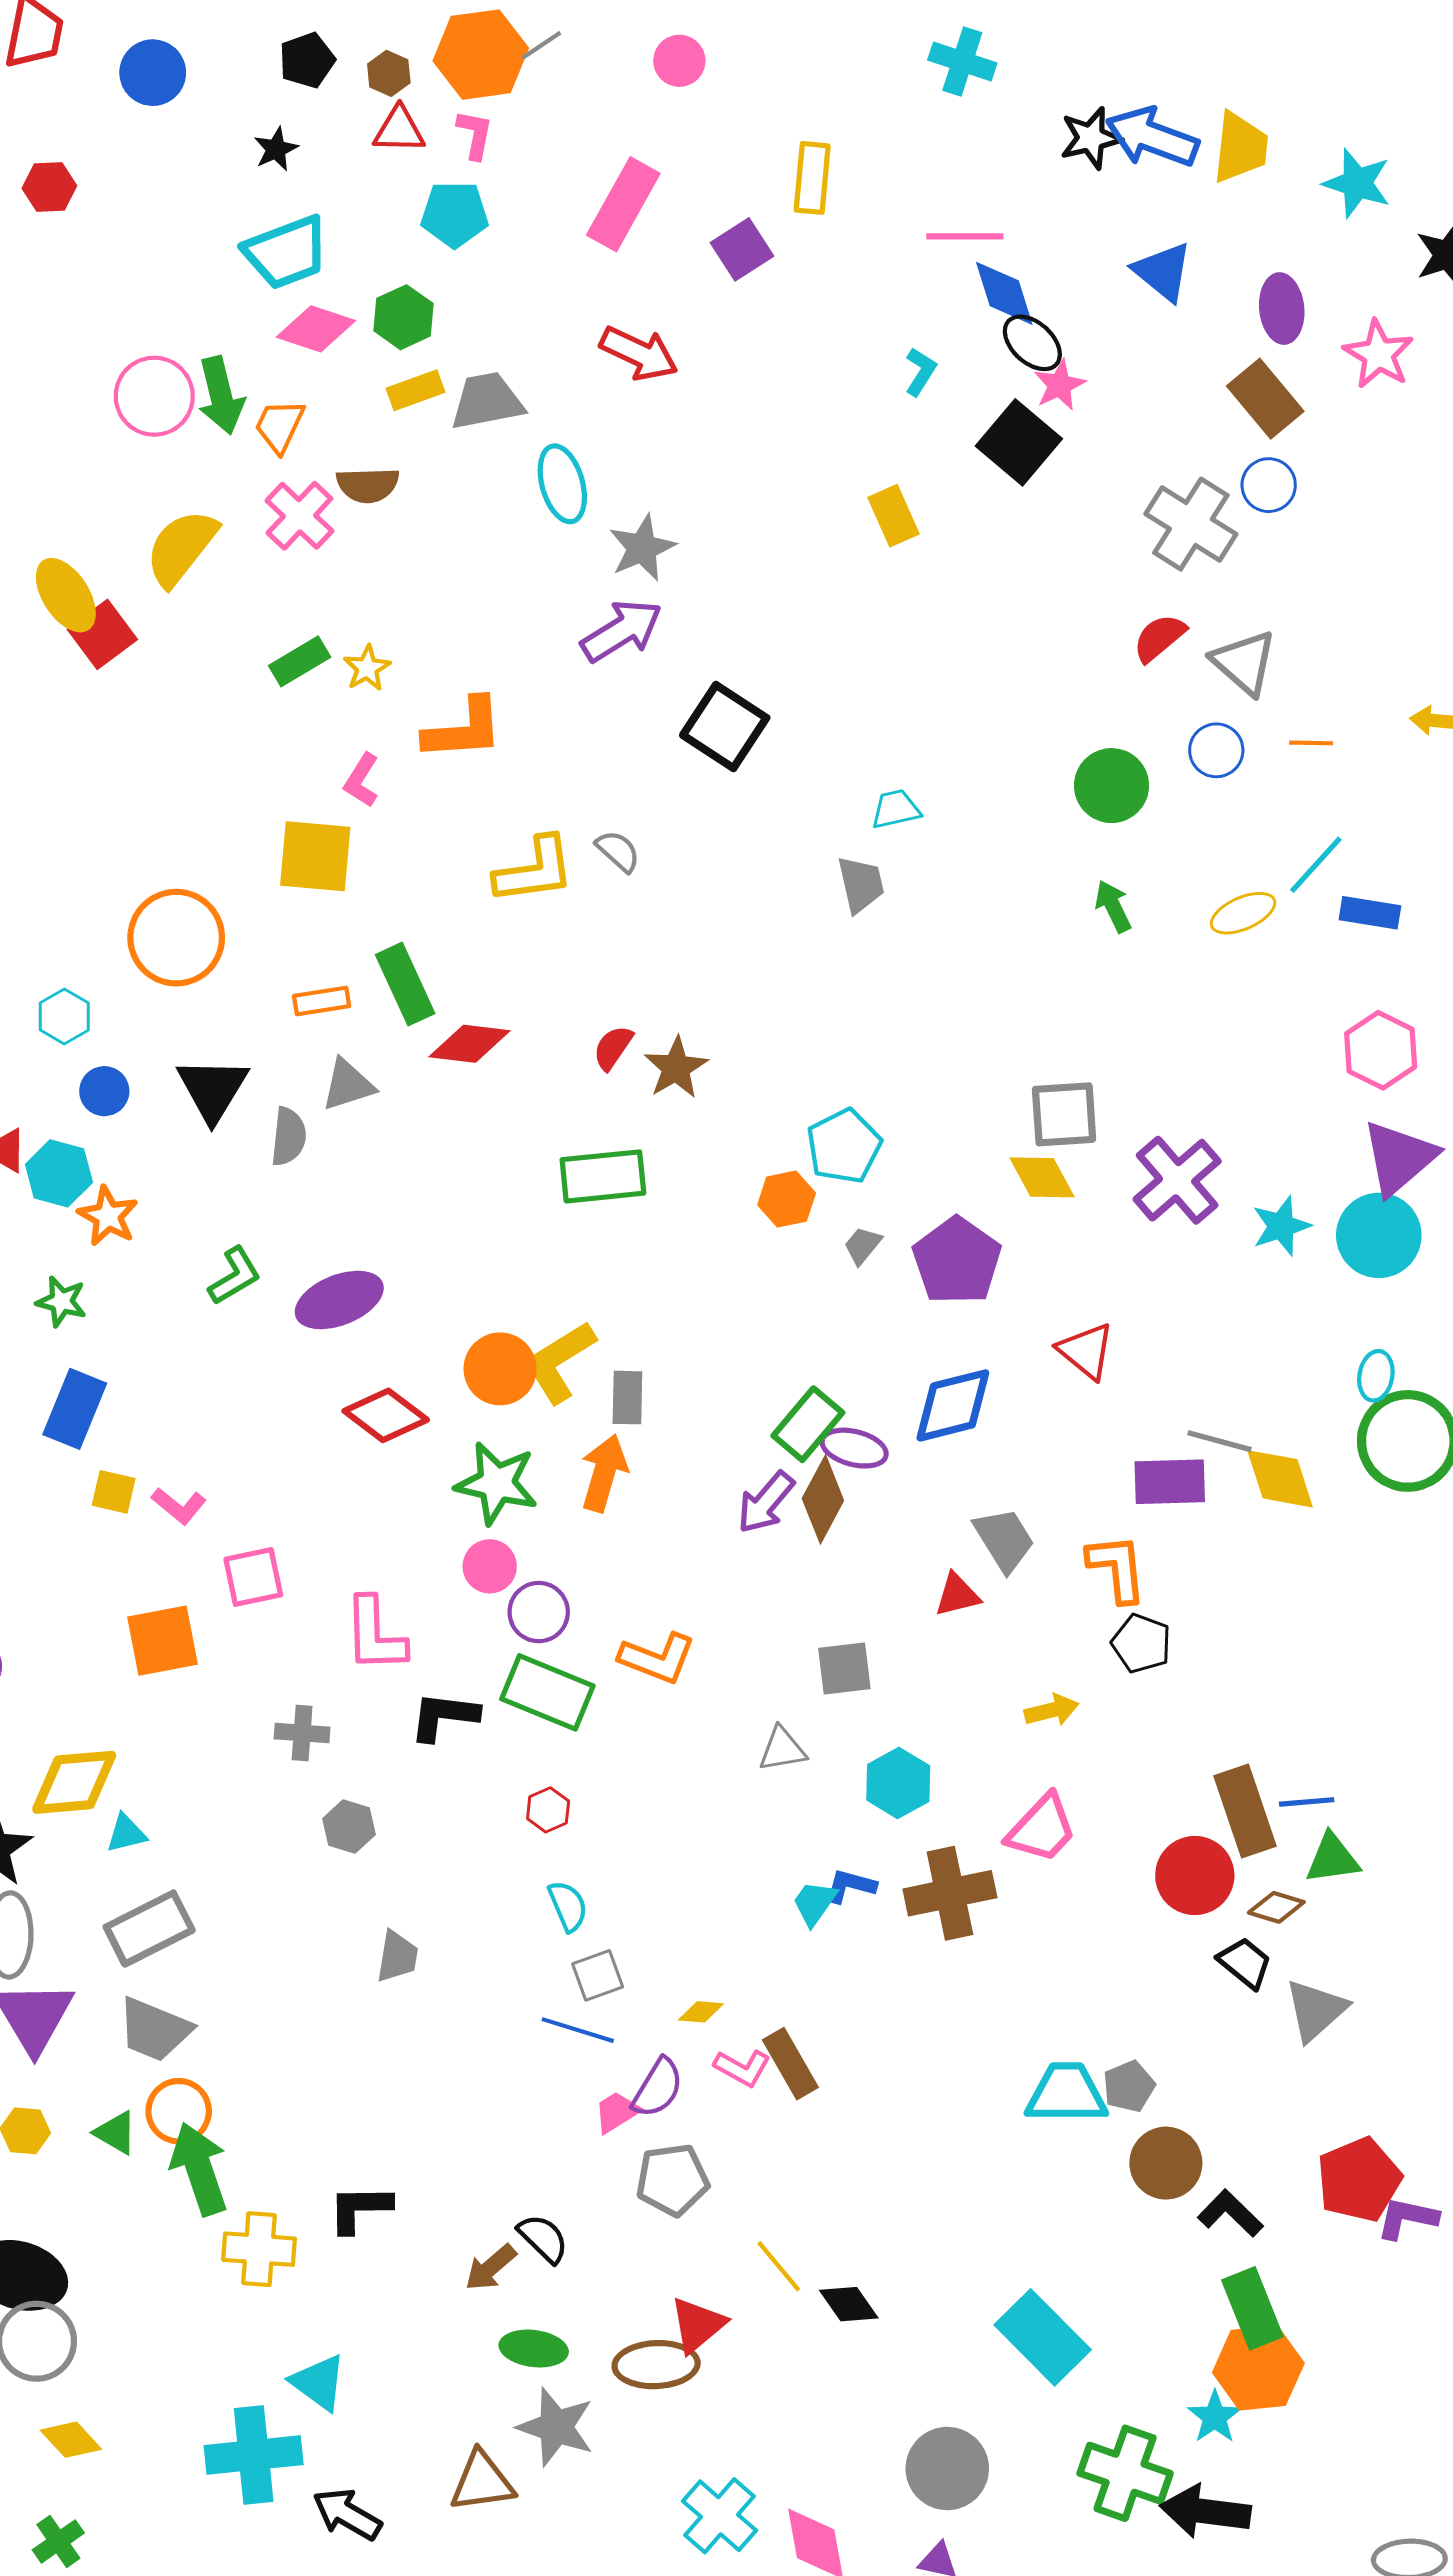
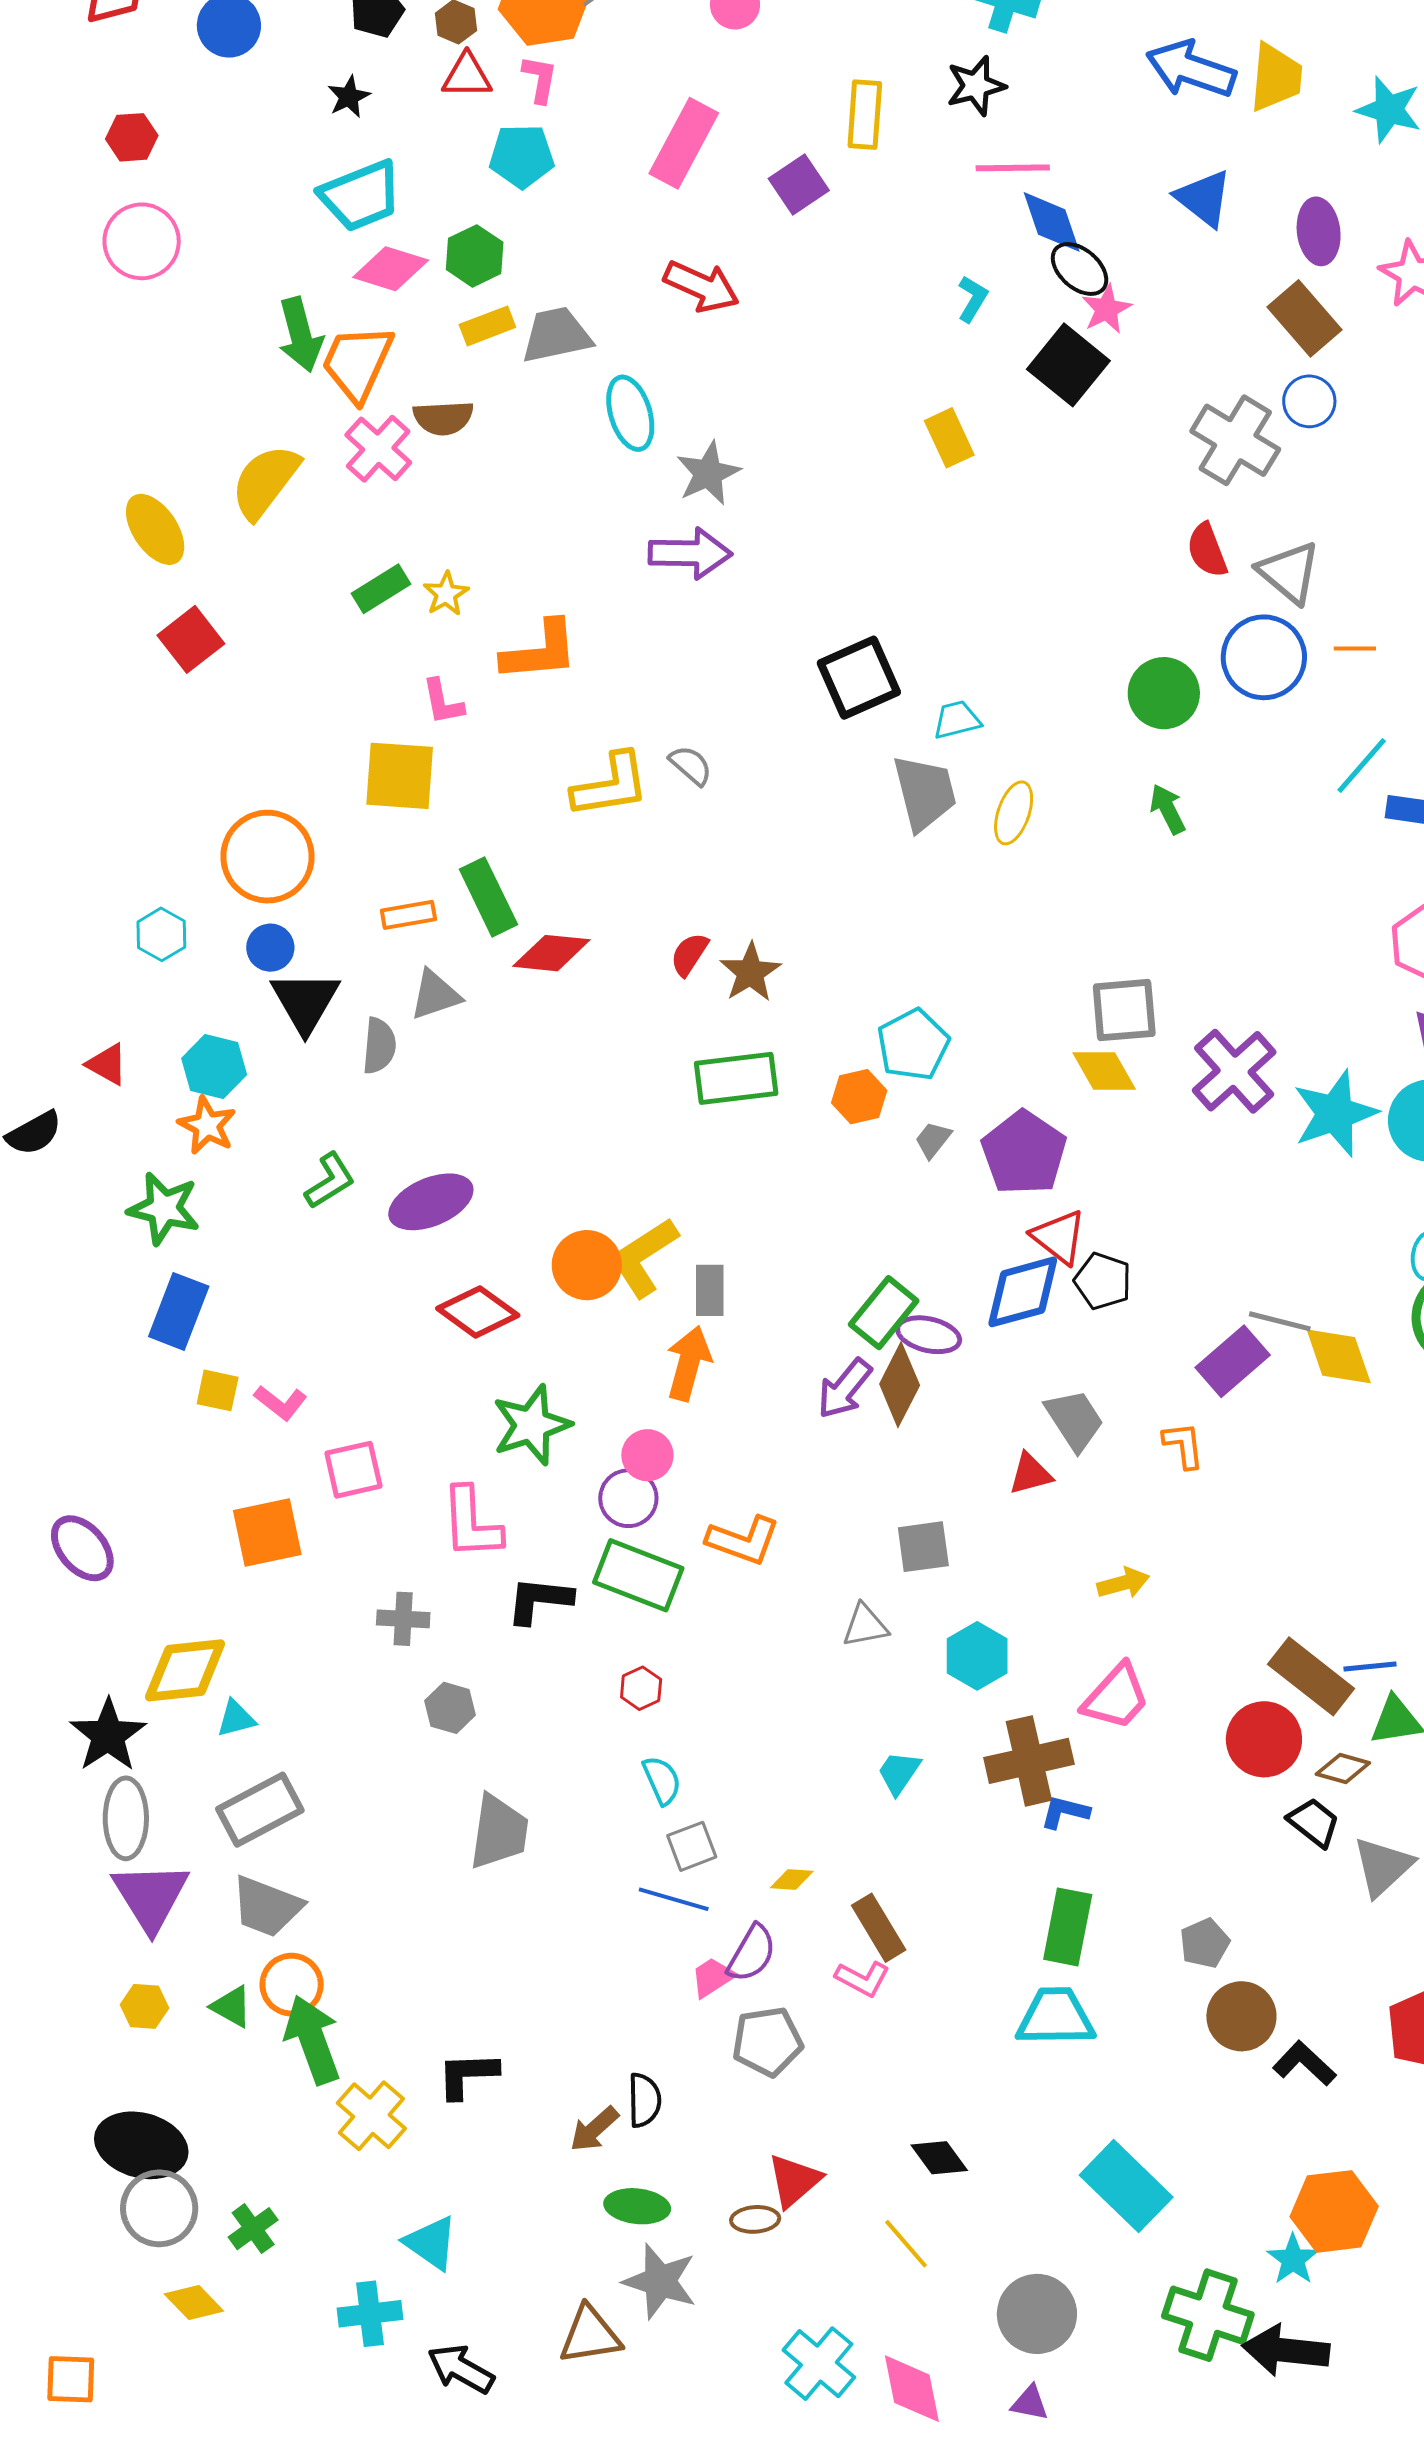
black star: (1091, 138) -> (976, 86), moved
pink circle: (154, 396) -> (142, 241), moved
orange trapezoid: (280, 426) -> (357, 363), size x1.5
purple arrow: (622, 631) -> (690, 553), turned 34
red square: (102, 634) -> (191, 639), moved
red semicircle: (1159, 638) -> (1207, 550), turned -70
black square: (725, 726) -> (859, 678), moved, turned 34
blue circle: (1216, 750) -> (1264, 657), size x1.6
pink L-shape: (362, 780) -> (443, 702), turned -42
gray trapezoid: (861, 884) -> (925, 793), size x1.4
yellow ellipse: (1243, 913) -> (1014, 813), moved, turned -46
blue circle: (104, 1091) -> (270, 948), moved
cyan hexagon: (59, 1173) -> (214, 1066), moved
green rectangle: (603, 1176) -> (736, 1078), moved
cyan star: (1281, 1226) -> (1335, 1113), size x1.5
green star: (61, 1301) -> (164, 1208), size x1.5
red triangle: (1086, 1351) -> (1059, 1237), moved
purple rectangle: (1170, 1482) -> (1233, 1361), turned -38
green star: (497, 1483) -> (532, 1425), moved, turned -30
pink circle: (490, 1566) -> (647, 1455), moved
orange L-shape: (1117, 1568) -> (1183, 1445), size x0.7
black pentagon: (1141, 1643) -> (1103, 1281), moved
brown rectangle: (1245, 1811) -> (1311, 1676), turned -32
blue L-shape: (850, 1886) -> (1065, 1812), moved
gray trapezoid: (397, 1957) -> (499, 1832), size x1.5
pink L-shape: (742, 2068) -> (863, 1979), moved
cyan trapezoid: (1066, 2093) -> (1055, 2017), moved
black semicircle: (543, 2238) -> (644, 2100), turned 46
yellow cross: (259, 2249) -> (371, 2116), turned 38
yellow line: (779, 2266) -> (906, 2244), moved
green rectangle: (1252, 2308) -> (1068, 1927), moved, turned 34
brown ellipse: (656, 2365) -> (755, 2219), size x0.6
cyan cross: (254, 2455) -> (370, 2314), size x0.7
green cross: (58, 2541) -> (253, 2229), moved

